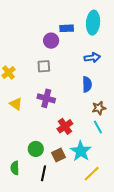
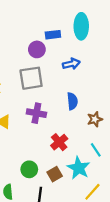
blue arrow: (92, 58) -> (71, 64), moved
gray square: (44, 66) -> (31, 78), size x1.6
blue semicircle: (87, 84) -> (72, 101), moved
cyan line: (98, 127) -> (96, 150), moved

